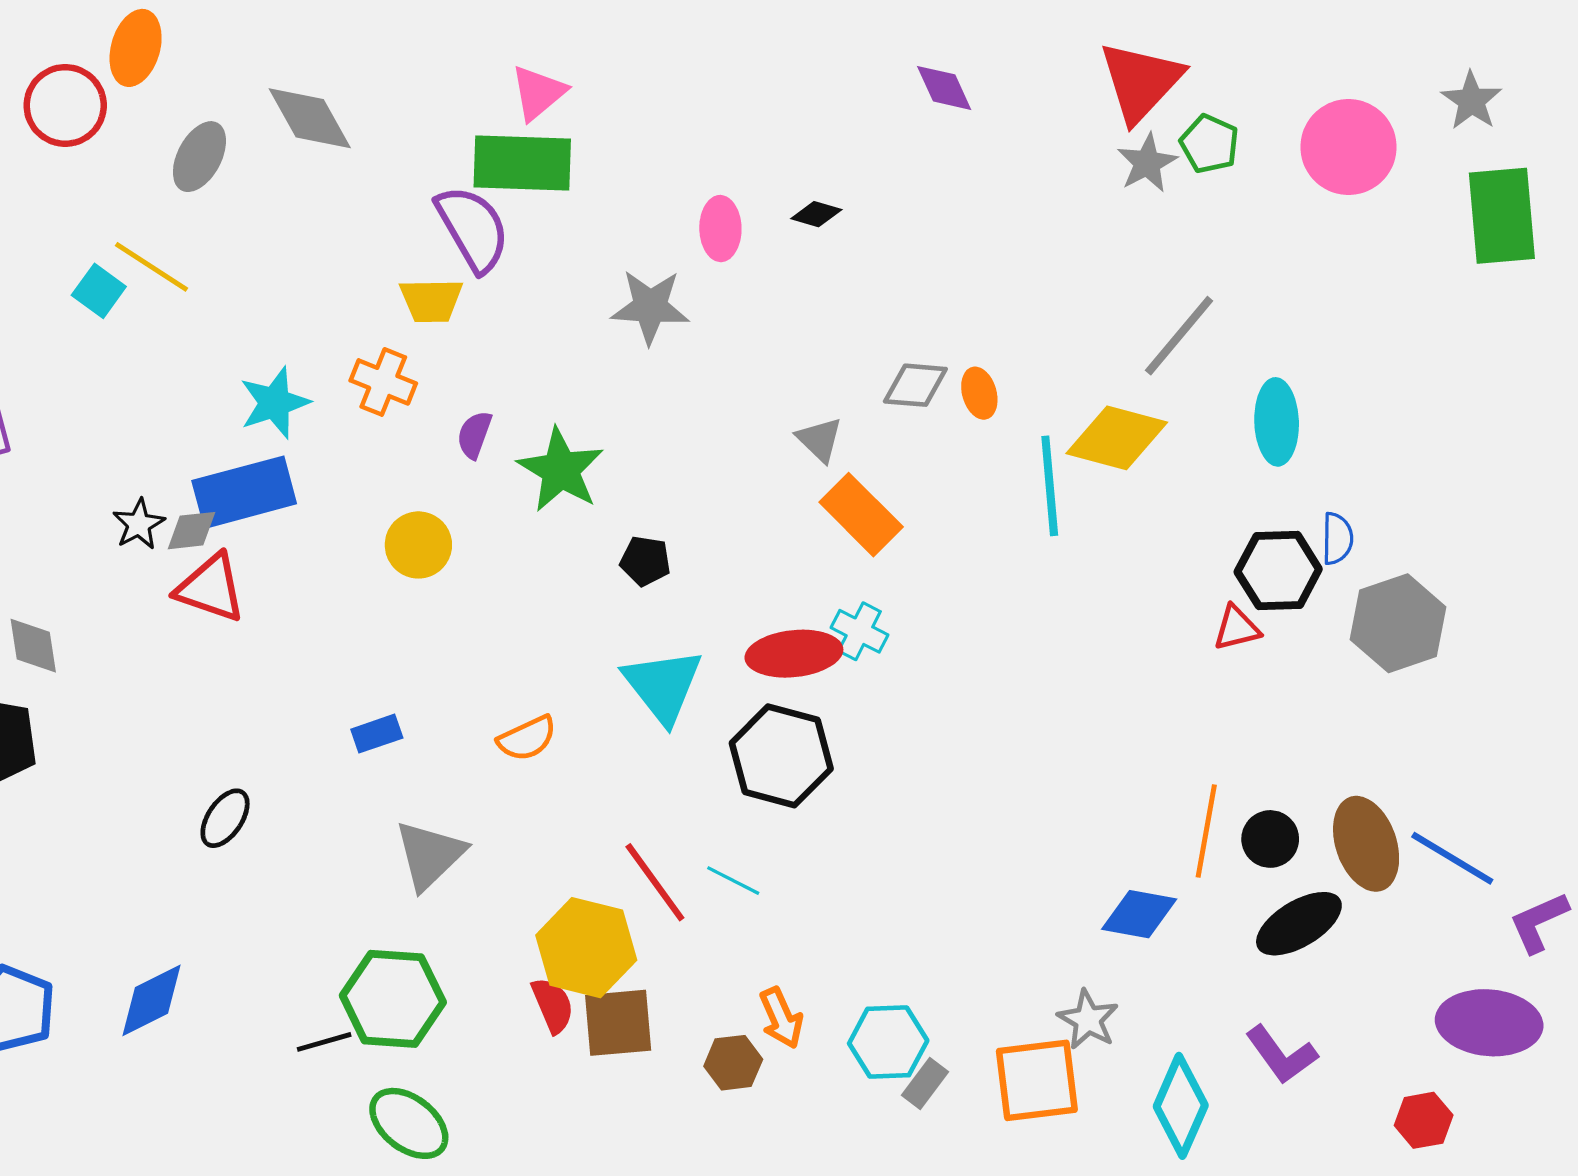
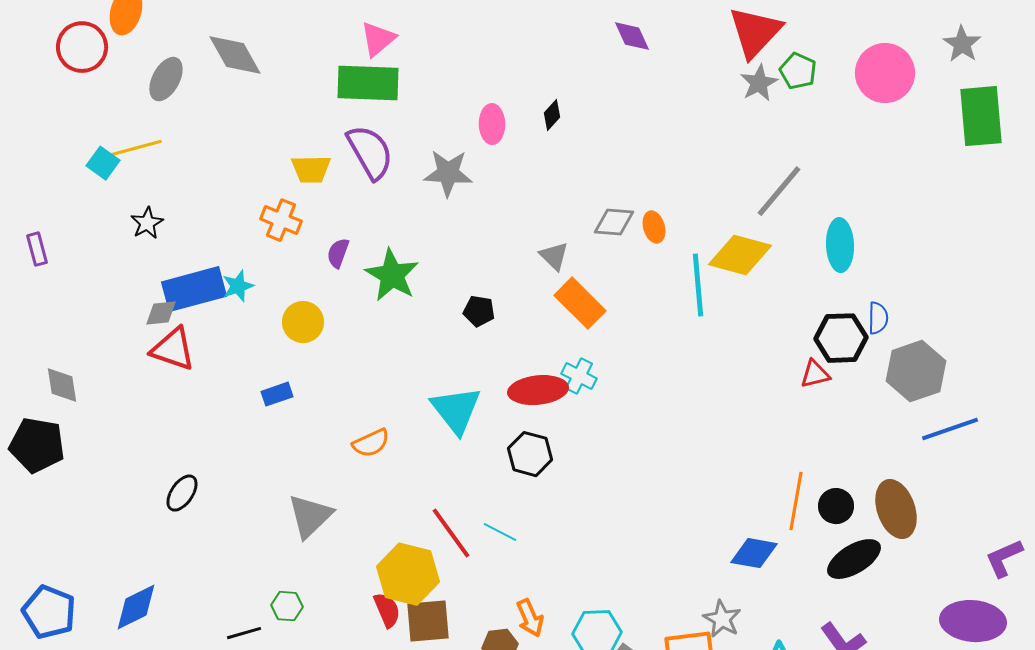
black diamond: (816, 214) -> (552, 115), turned -64
purple semicircle: (473, 229) -> (370, 152), moved
yellow line: (152, 267) -> (136, 148), turned -48
cyan star: (275, 403) -> (238, 286), moved, size x0.7
black star: (139, 524) -> (147, 223), moved
black pentagon: (645, 561) -> (479, 311), moved
blue rectangle: (377, 734) -> (277, 394), moved
black hexagon: (781, 756) -> (530, 454), size x0.7
blue line: (1452, 858) -> (950, 429), moved, turned -50
green hexagon: (393, 999) -> (287, 606), size x0.5

